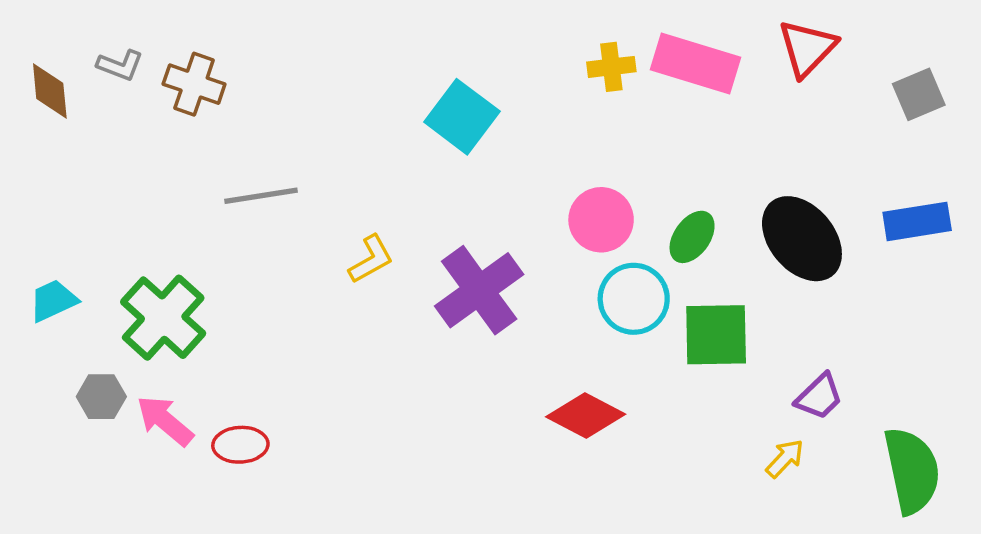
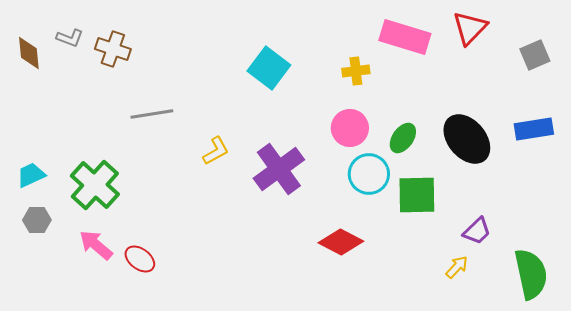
yellow cross: (611, 67) -> (356, 71), moved
gray hexagon: (101, 397) -> (37, 220), moved
red ellipse: (240, 445) -> (140, 259), turned 40

